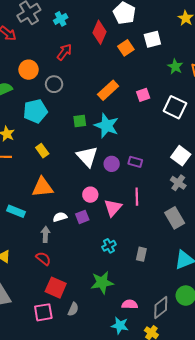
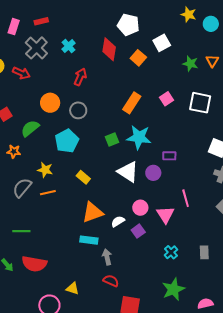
purple rectangle: (135, 162) -> (169, 156), moved
cyan rectangle: (16, 211) -> (89, 240), moved
white semicircle: (60, 217) -> (118, 221), moved

